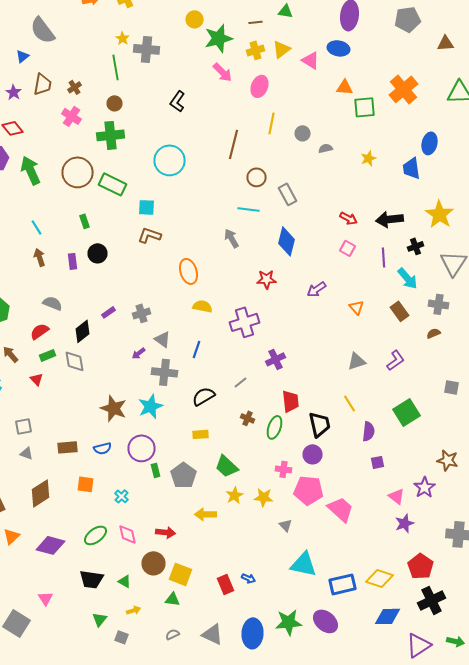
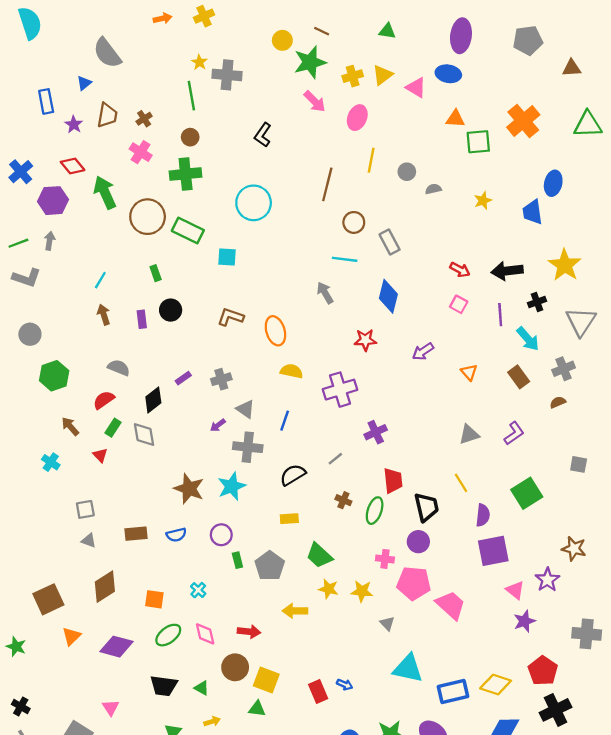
brown line: (256, 22) -> (322, 31), moved, turned 32
green arrow: (30, 170) -> (105, 192), moved
cyan line: (36, 227) -> (100, 280), turned 63
brown L-shape: (150, 235) -> (230, 317), moved
gray cross: (438, 304) -> (564, 369), turned -30
green rectangle: (48, 355) -> (113, 428), turned -35
purple circle: (142, 448) -> (221, 535), size x0.7
purple square: (378, 462) -> (493, 551), size x2.0
orange square: (86, 484) -> (154, 599), moved
yellow star: (234, 495) -> (328, 589), turned -30

